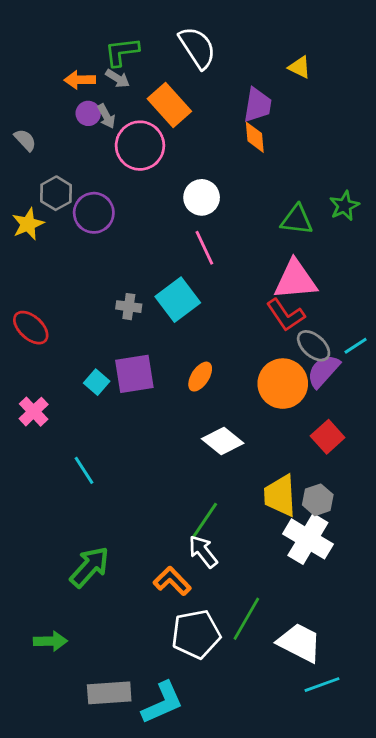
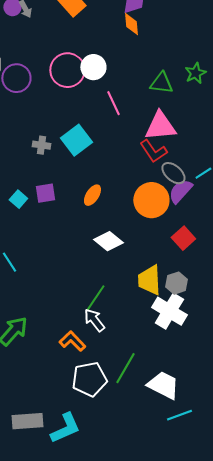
pink circle: (140, 146) -> (67, 70), moved
pink line: (204, 248) -> (113, 103), moved
purple square: (134, 374) -> (45, 193), size x0.7

